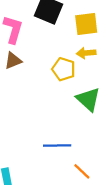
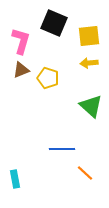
yellow pentagon: (64, 69) -> (48, 78), moved

